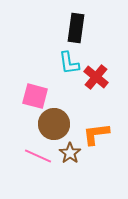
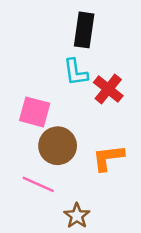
brown star: (70, 153) -> (77, 216), moved

